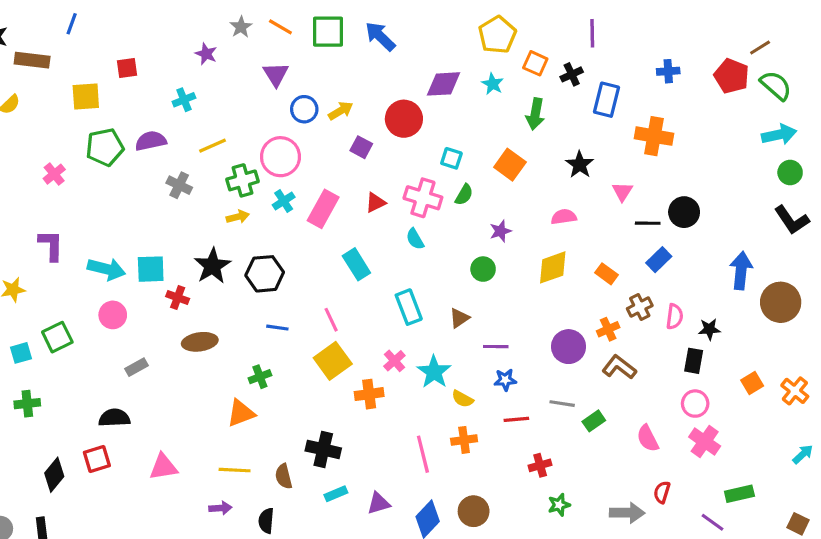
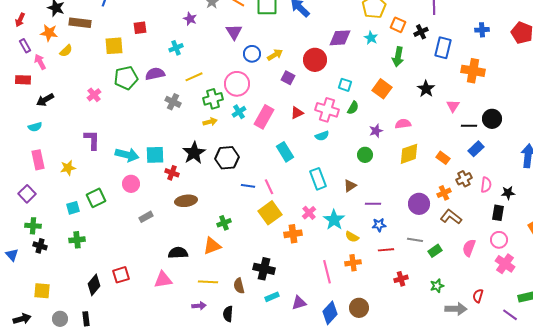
pink semicircle: (564, 217) -> (403, 124), moved
cyan semicircle: (415, 239) -> (322, 136), turned -80
blue line: (277, 328) -> (248, 186), moved
black semicircle: (114, 418) -> (178, 253), moved
pink semicircle: (648, 438) -> (469, 248), moved, turned 48
green star: (559, 505) -> (437, 286), moved

